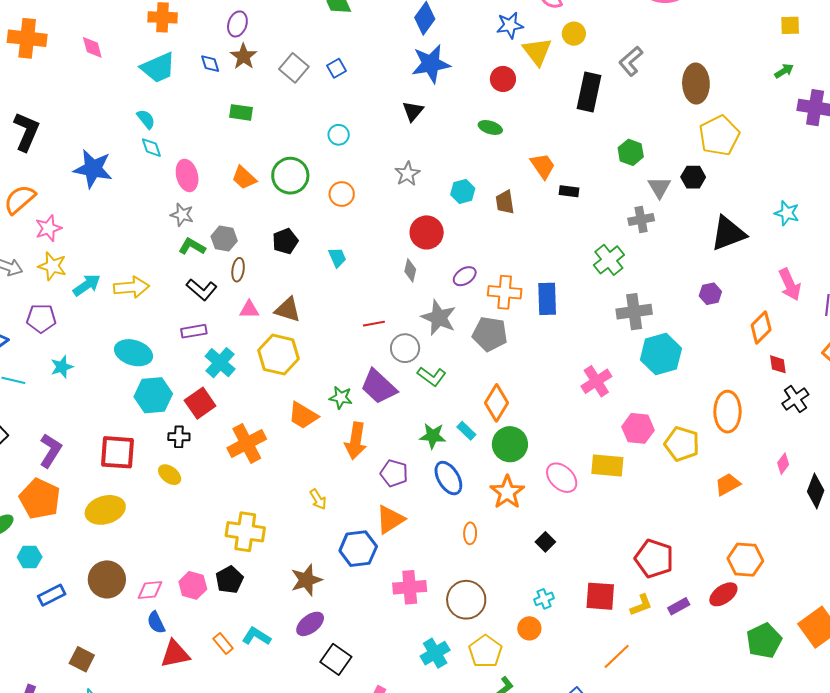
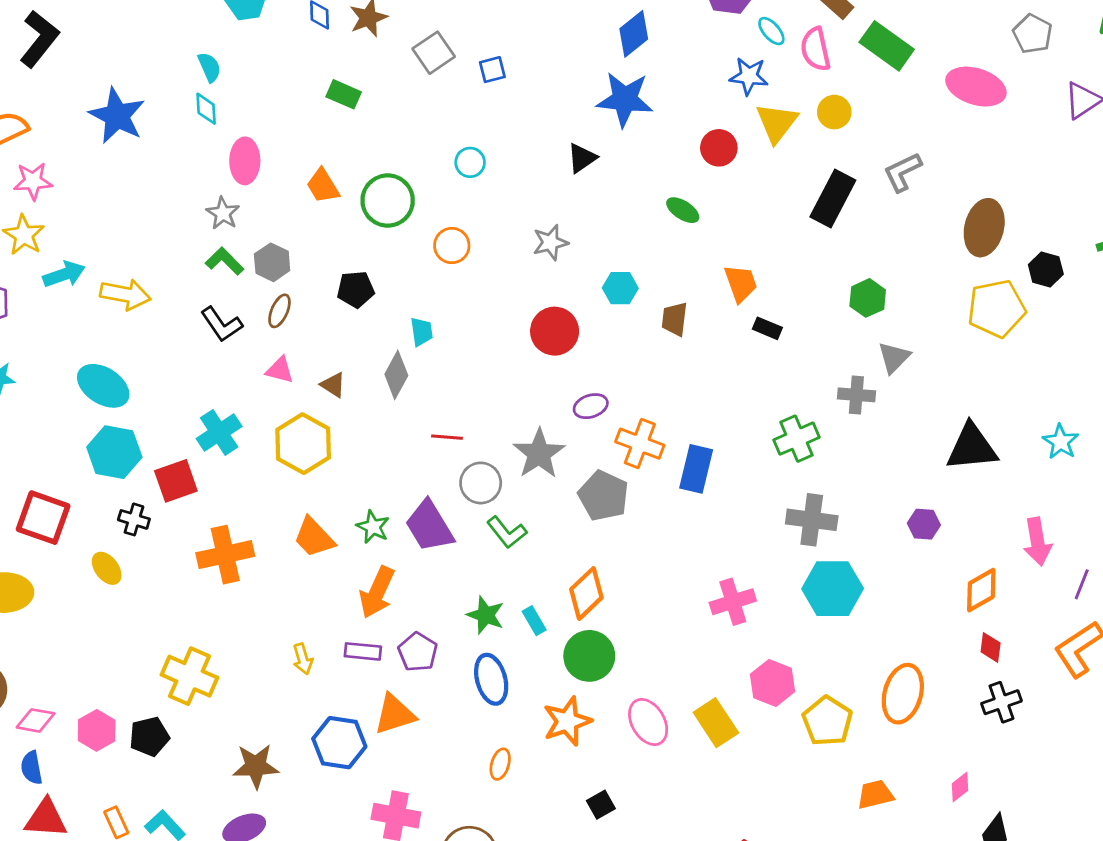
black hexagon: (693, 177) -> (1046, 269), moved
gray diamond: (410, 270) -> (396, 375), moved, size x1.4
brown triangle: (288, 310) -> (333, 385), size x0.7
purple rectangle: (194, 331) -> (363, 651), moved
yellow rectangle: (607, 466) -> (716, 723), turned 36

